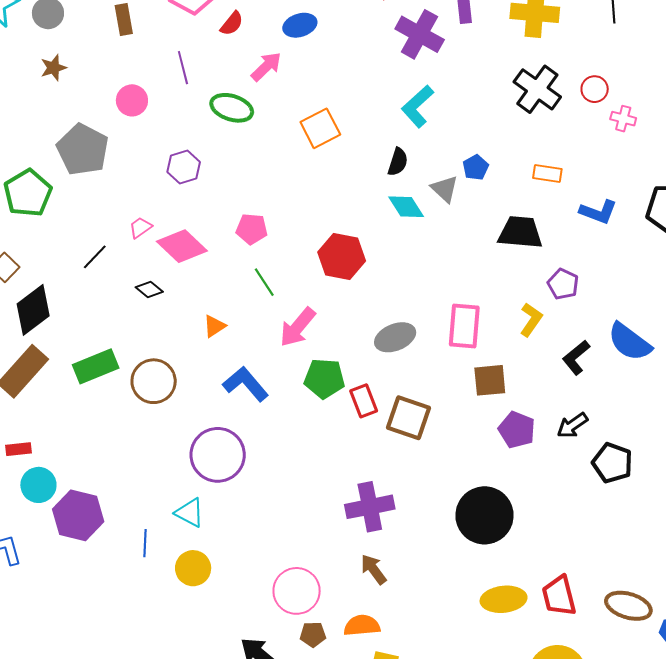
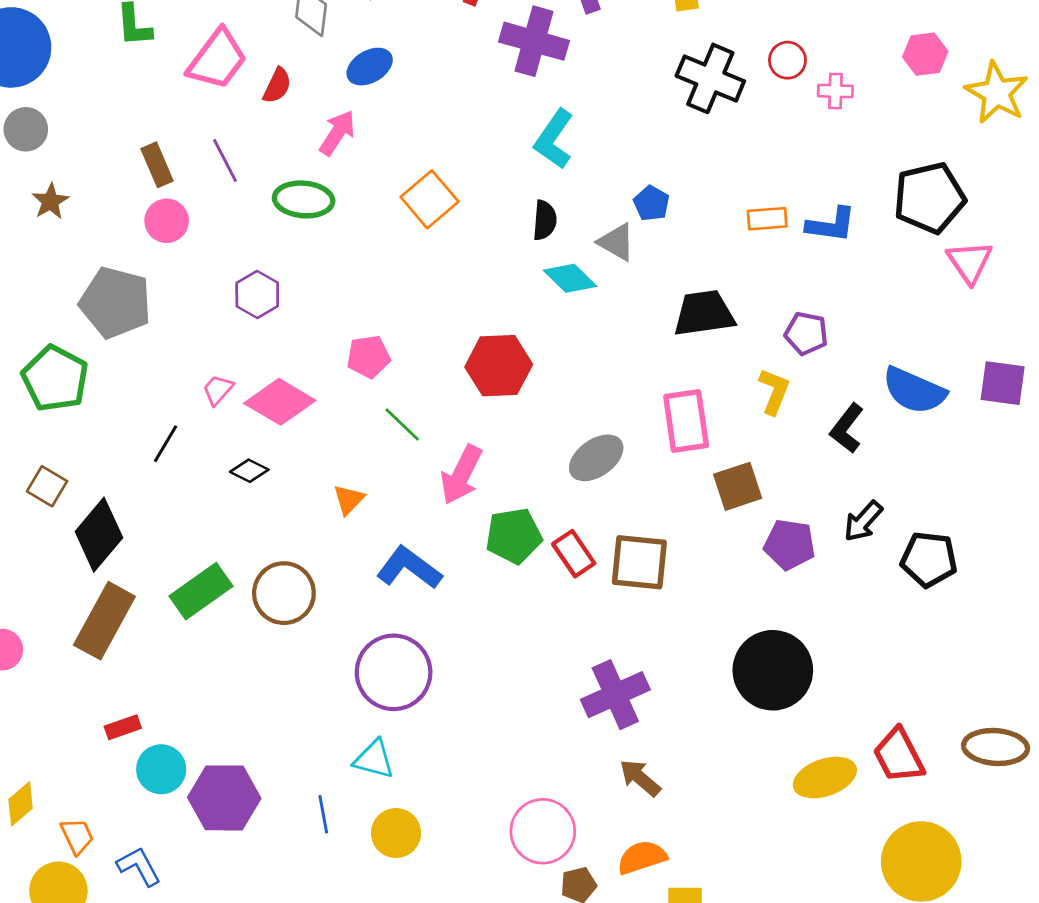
brown rectangle: (124, 19) -> (157, 165), moved
orange rectangle: (547, 173) -> (767, 219), moved
black trapezoid: (520, 232) -> (704, 313), moved

